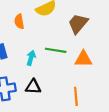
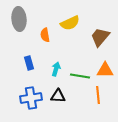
green line: (56, 50) -> (80, 76), moved
orange line: (76, 96) -> (98, 95), moved

